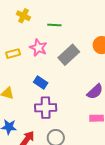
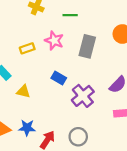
gray rectangle: (69, 55) -> (87, 46), turned -30
purple cross: (46, 108) -> (83, 96), moved, turned -35

